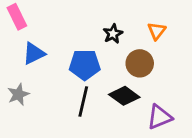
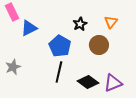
blue triangle: (34, 53) -> (29, 28), moved
blue pentagon: (85, 65) -> (60, 46), turned 30
black diamond: (124, 96) -> (88, 82), moved

